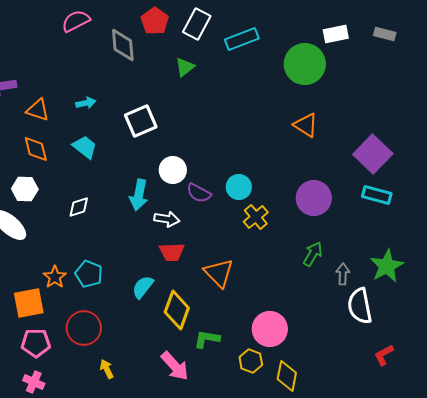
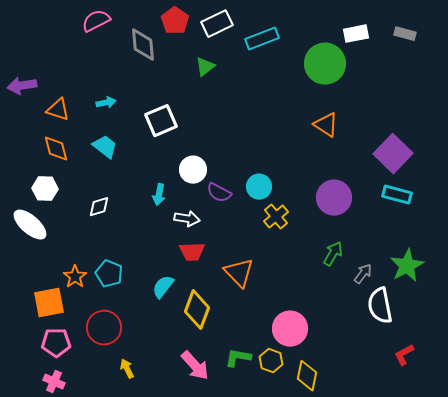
white rectangle: (197, 24) -> (217, 24), turned 36
cyan arrow: (139, 195) -> (159, 195), size x0.7
gray arrow: (343, 274) -> (363, 274), turned 35
green L-shape: (207, 339) -> (238, 358), moved

